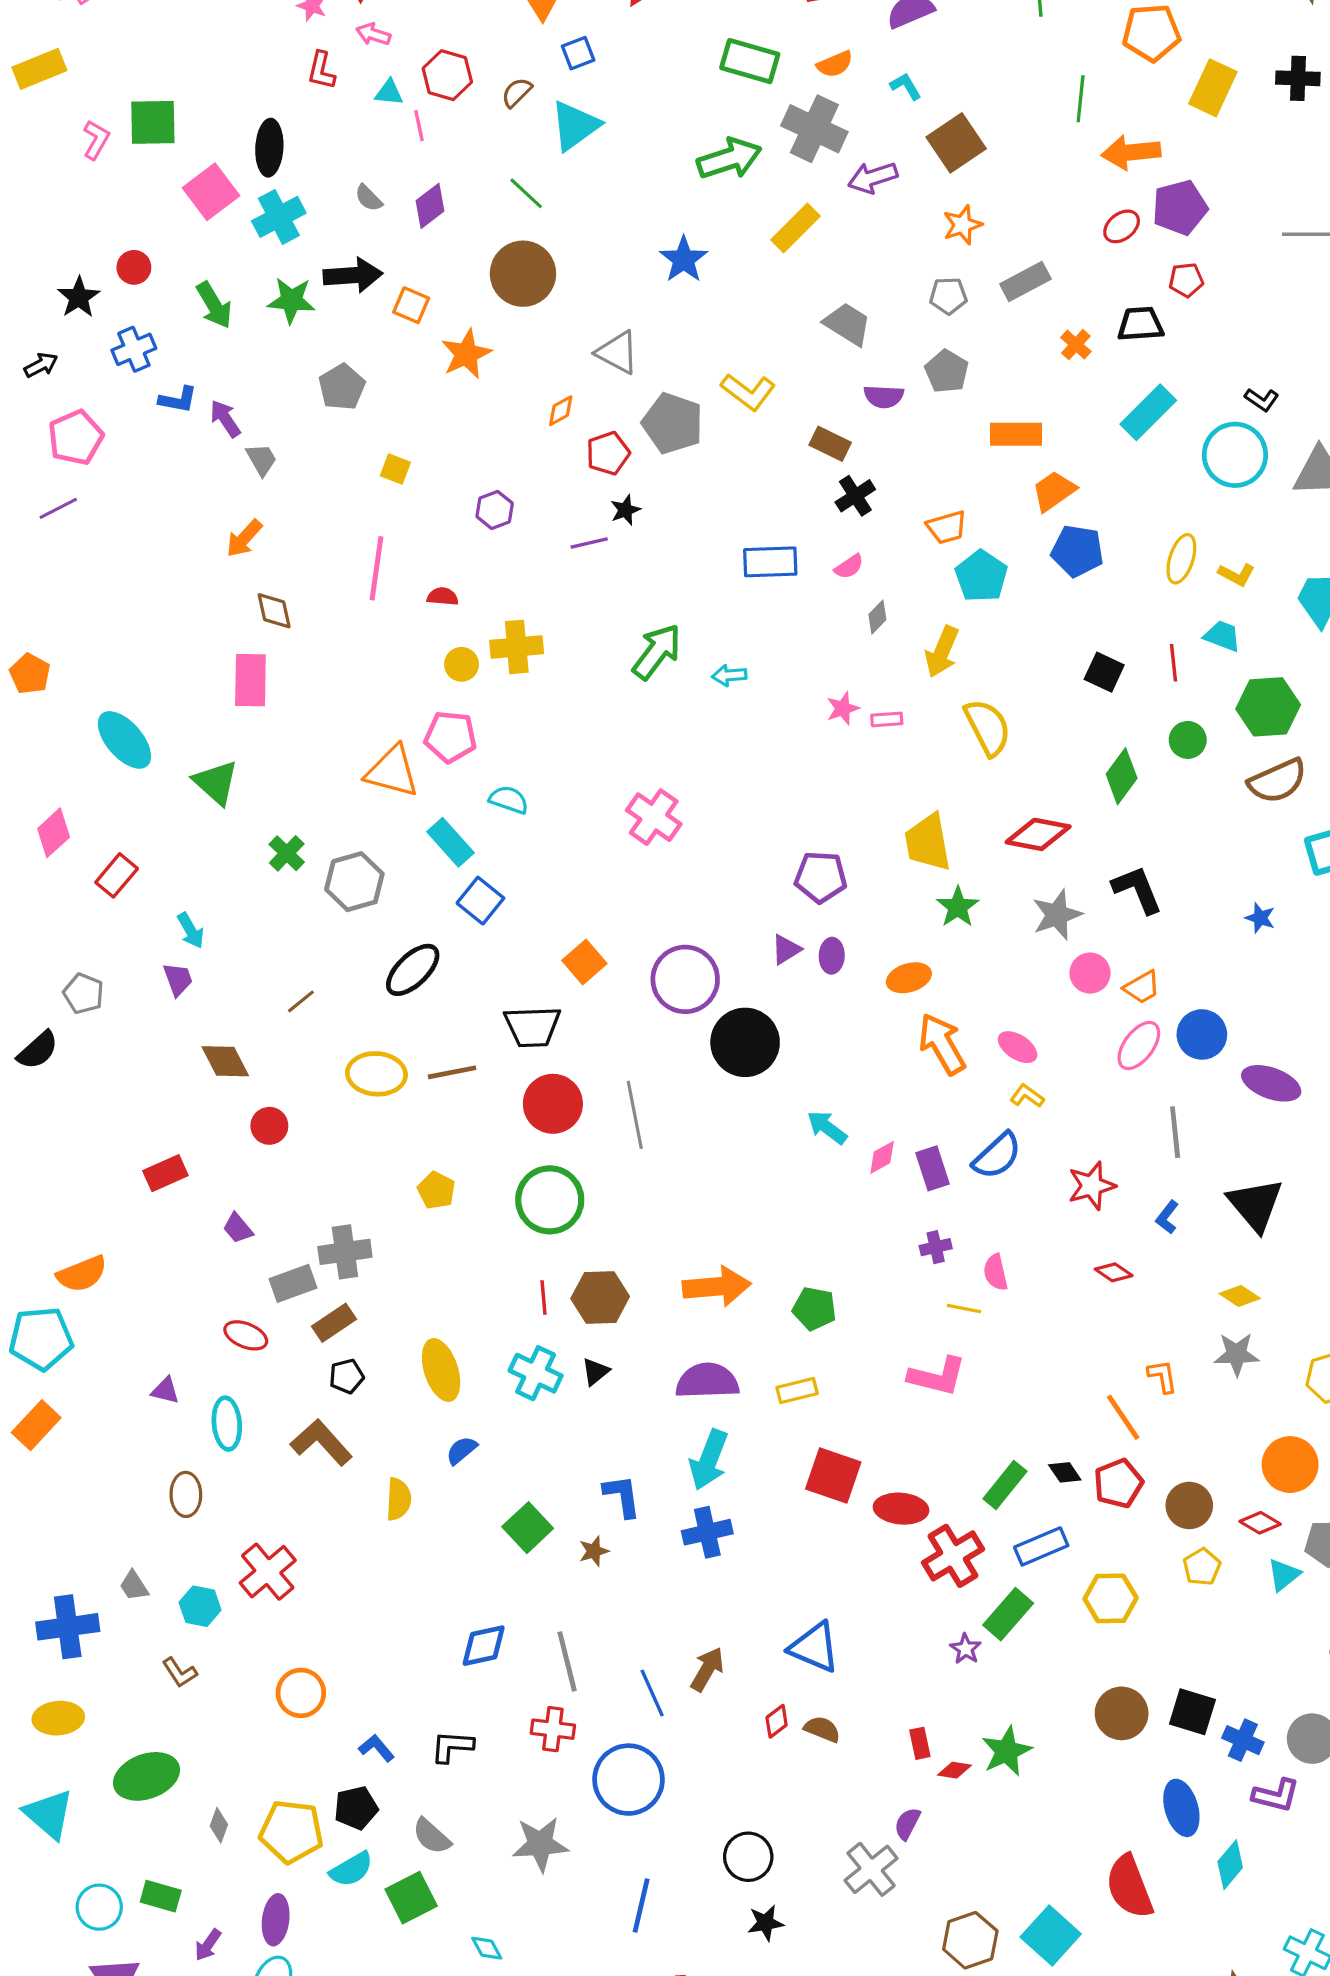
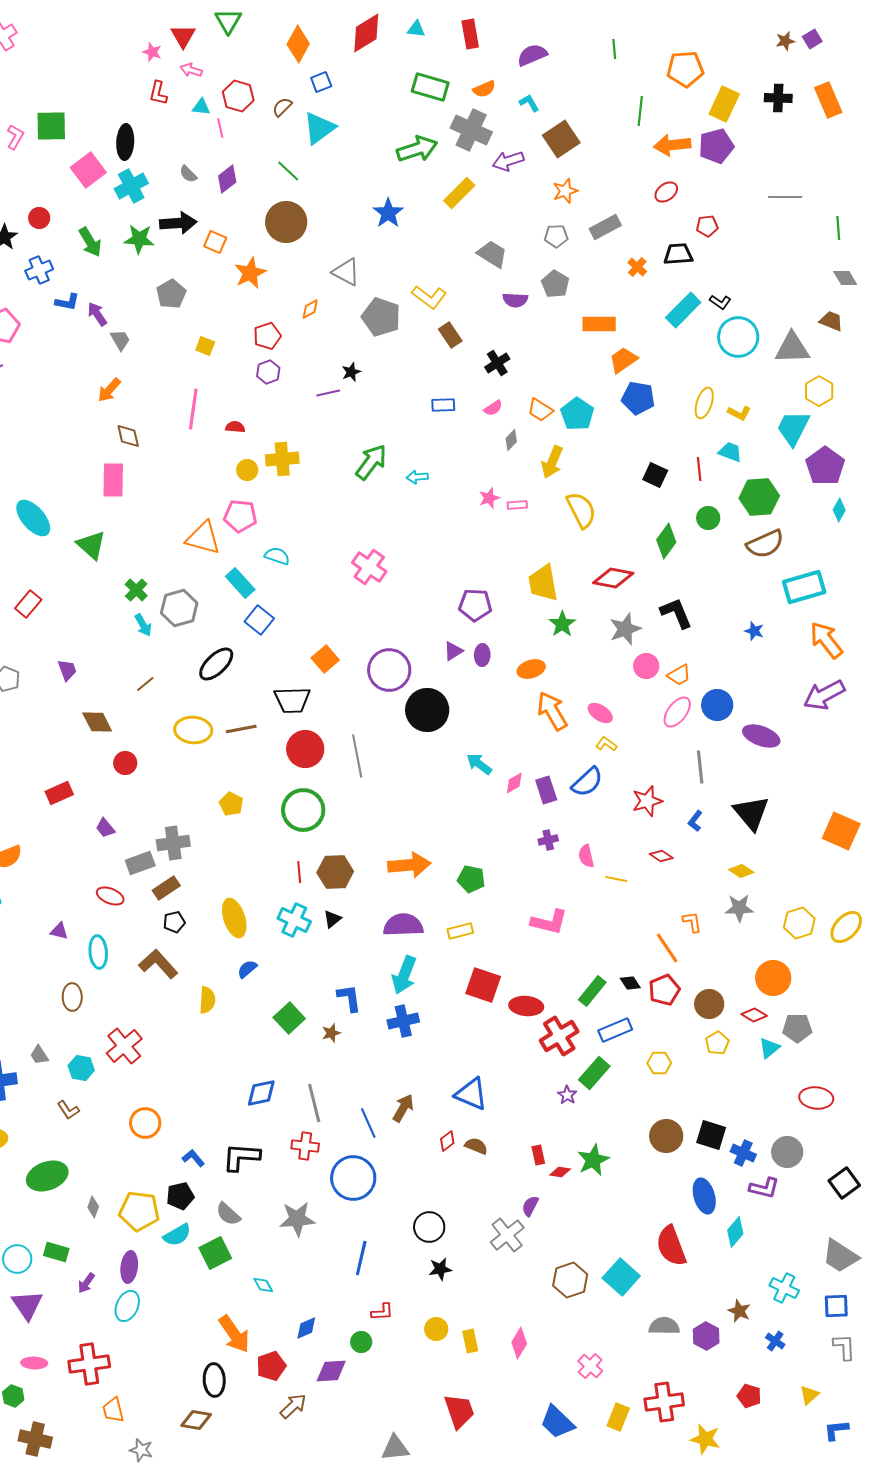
purple pentagon: (1180, 208) -> (716, 146), moved
black L-shape: (1262, 400) -> (720, 302), moved
brown rectangle: (830, 444) -> (450, 335), moved, turned 30
red pentagon: (608, 453) -> (267, 336), moved
orange trapezoid: (947, 527) -> (540, 410), moved, turned 48
blue rectangle: (770, 562) -> (443, 405), size x0.7
cyan arrow: (191, 931) -> (143, 625), moved
yellow line: (964, 1309) -> (616, 879), moved
yellow hexagon: (1111, 1598) -> (659, 1063), size x0.7
black L-shape: (452, 1746) -> (241, 1157), size x1.4

